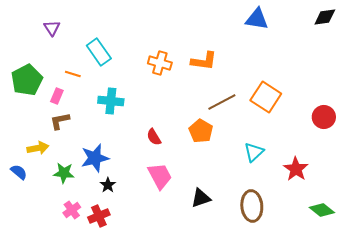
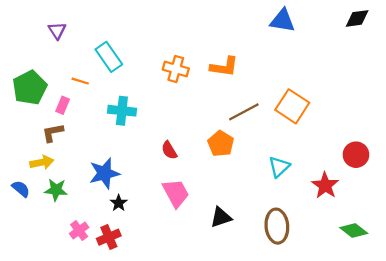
red circle: (324, 117) -> (356, 155), moved
brown L-shape: (60, 121) -> (53, 133), moved
green star: (64, 173) -> (56, 190), moved

